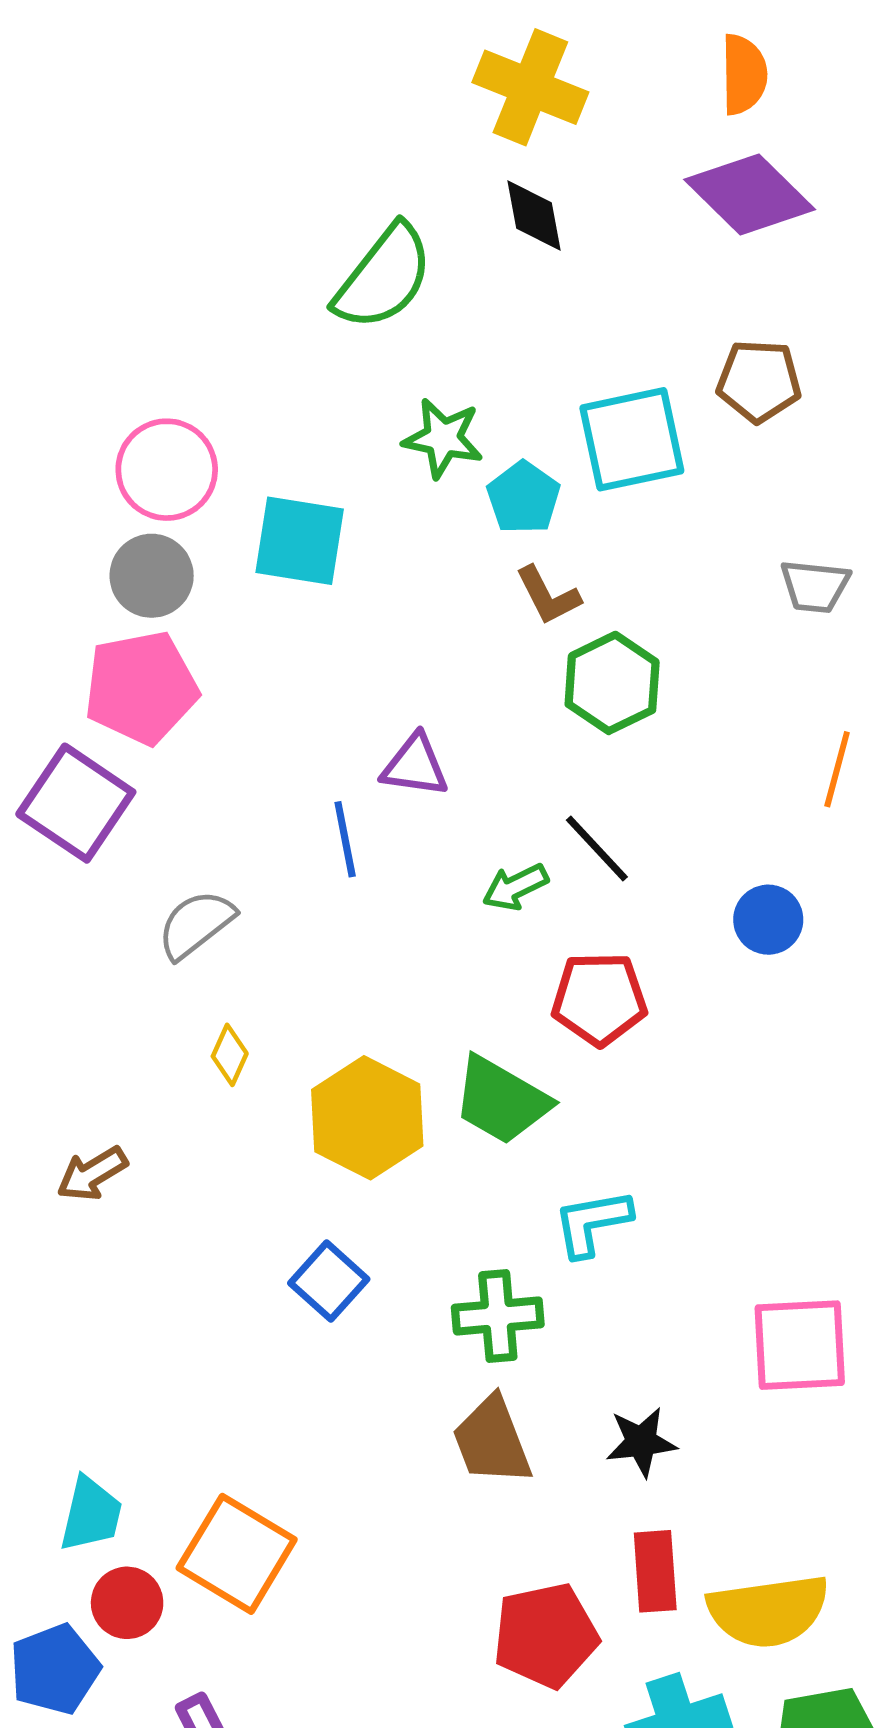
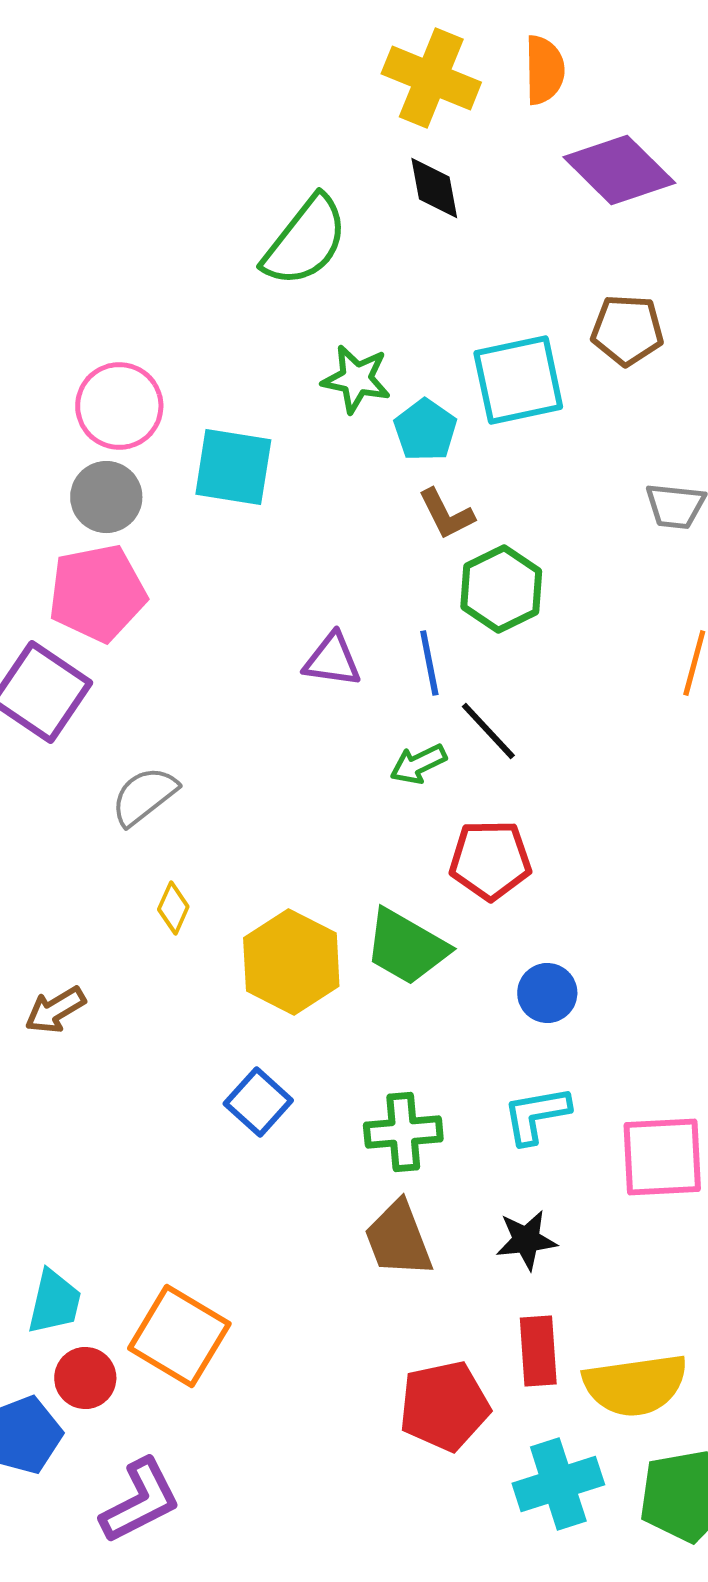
orange semicircle: (744, 74) -> (544, 70), moved
blue line: (345, 839) -> (429, 663), moved
blue circle: (768, 920) -> (547, 993), moved
cyan L-shape: (592, 1223) -> (536, 1115), moved

